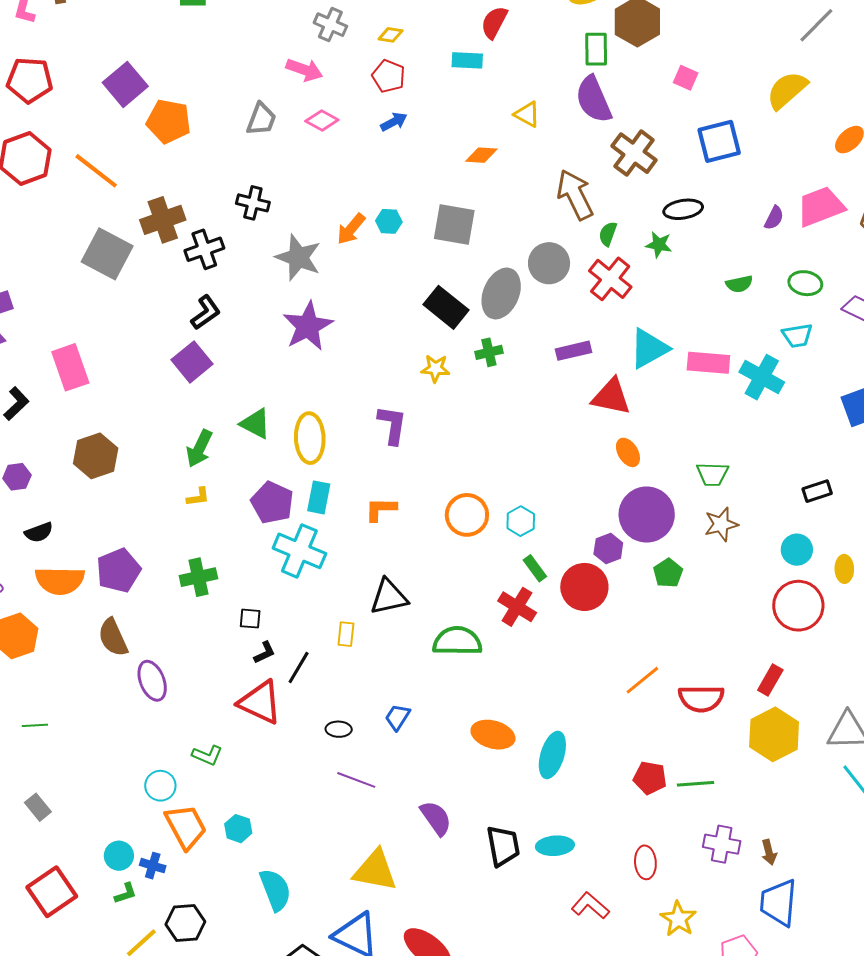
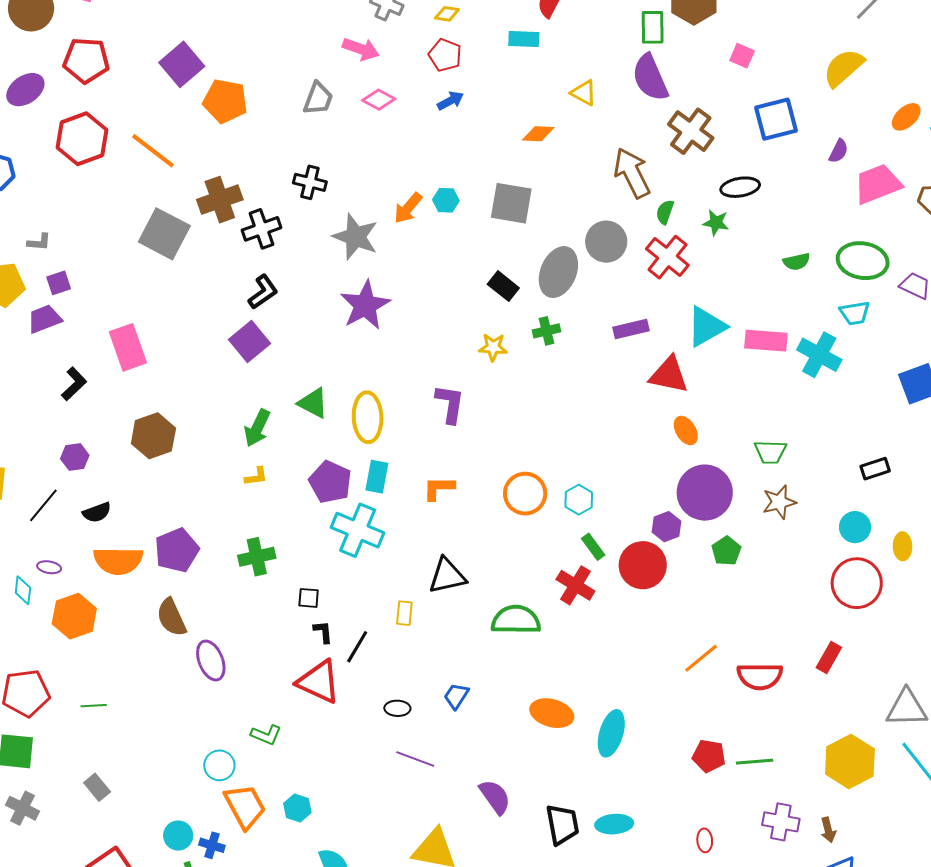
purple semicircle: (774, 218) -> (839, 151), moved
green ellipse: (805, 283) -> (863, 261), size x1.5
black rectangle: (446, 307) -> (503, 286), size x0.7
black L-shape: (265, 652) -> (323, 632), turned -70
yellow hexagon: (774, 734) -> (850, 762), moved
red ellipse: (645, 862) -> (705, 840), size x0.7

